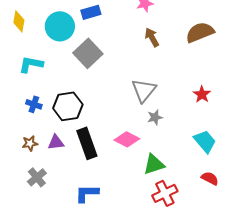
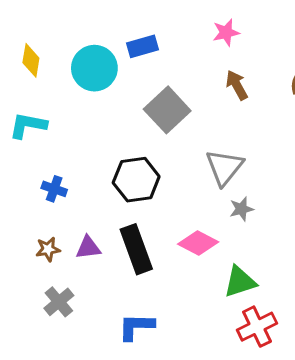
gray square: (88, 53) -> (167, 110), moved
cyan L-shape: (31, 64) -> (28, 125), moved
black hexagon: (68, 106) -> (136, 180), moved

